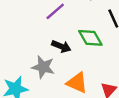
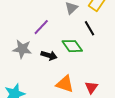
gray star: (43, 67) -> (22, 49), moved

